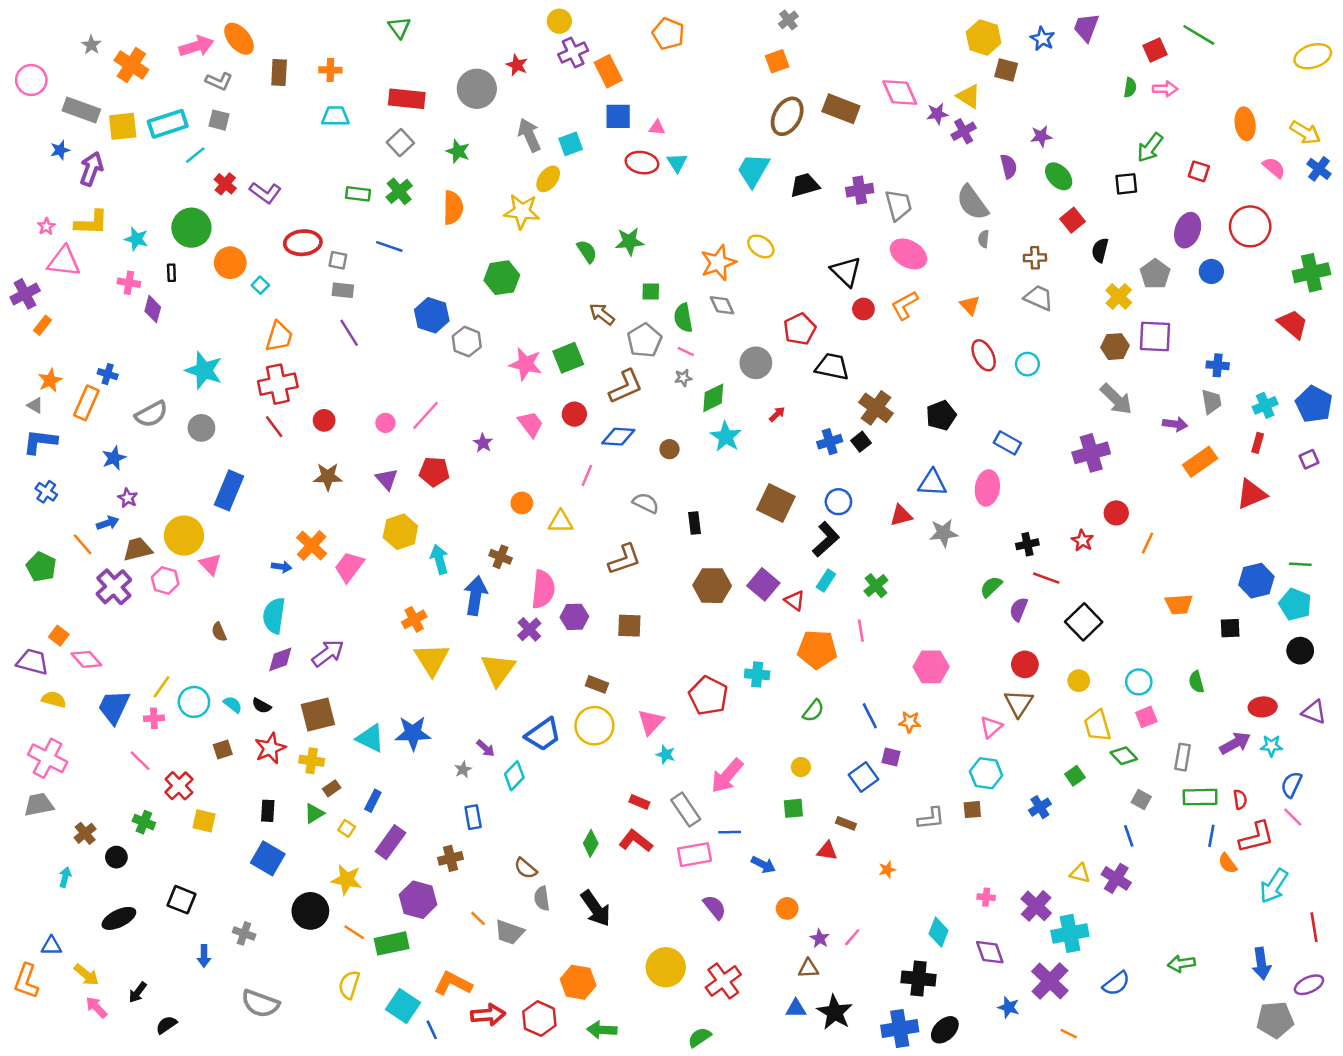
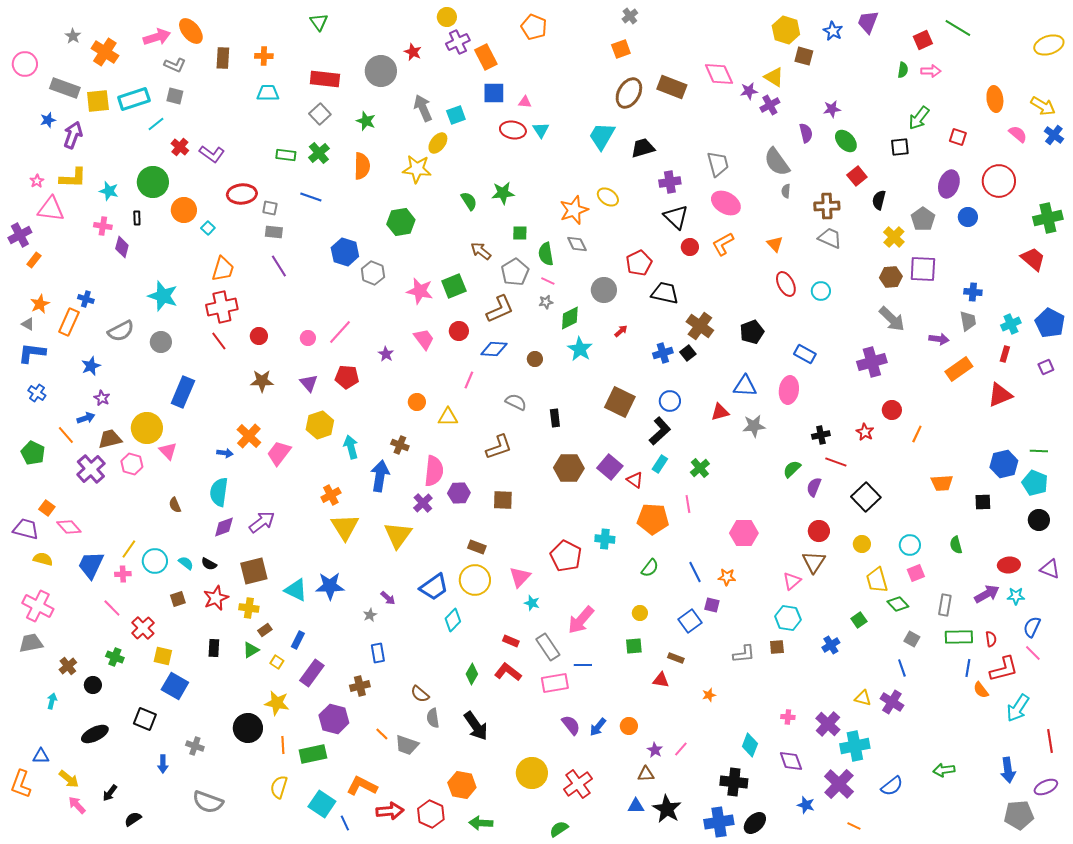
purple cross: (860, 190) -> (670, 182), moved
brown cross: (1035, 258) -> (827, 206), size x1.4
cyan diamond: (514, 776) -> (453, 620), moved
blue square: (268, 858) -> (175, 686), moved
blue arrow: (763, 865) -> (598, 727), moved, turned 102
orange line: (354, 932) -> (283, 745), turned 54

